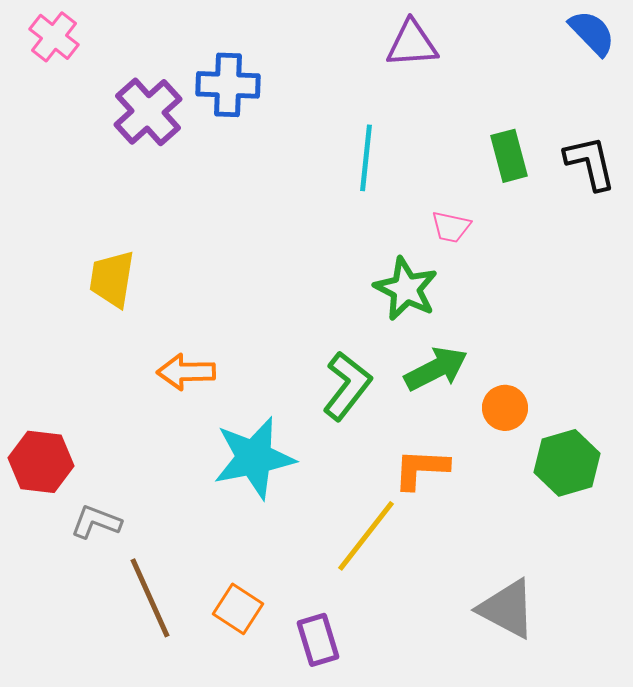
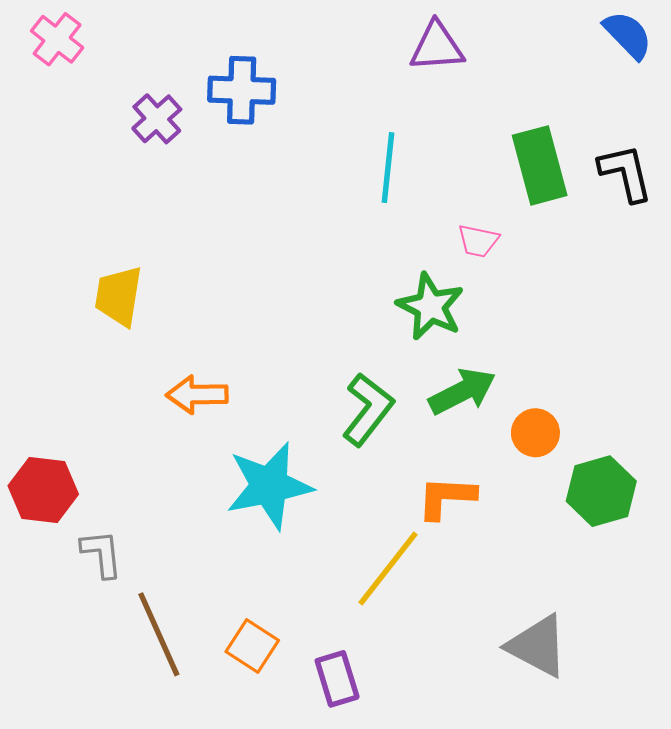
purple cross: (148, 112) -> (157, 119), size x0.7
green rectangle: (509, 156) -> (540, 165), size x1.4
gray L-shape: (96, 522) -> (102, 554), turned 63

